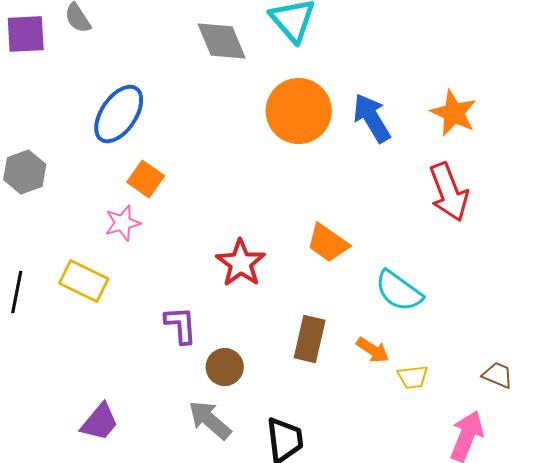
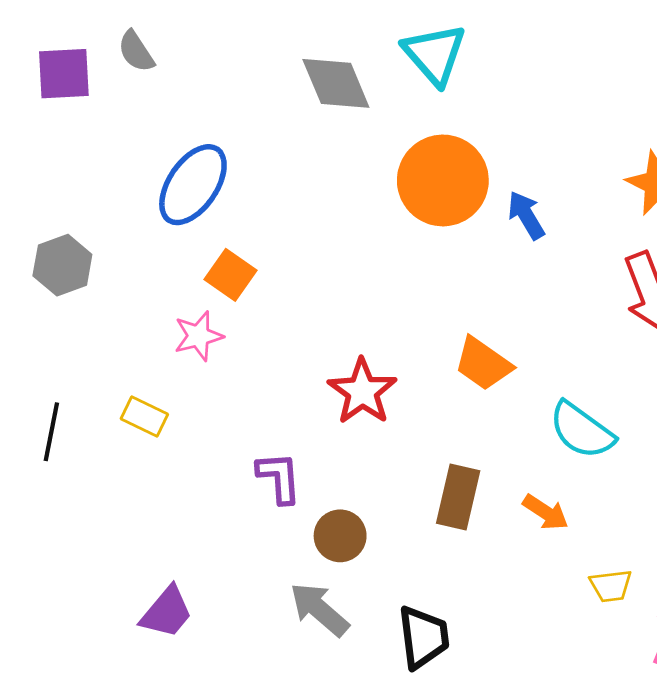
blue arrow: (372, 118) -> (526, 215), moved, size x0.7
yellow rectangle: (84, 281) -> (144, 416), size x0.7
yellow trapezoid: (413, 377) -> (611, 586), moved

